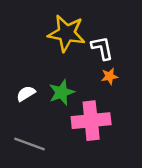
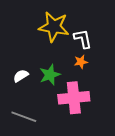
orange star: (110, 76) -> (81, 62), moved

